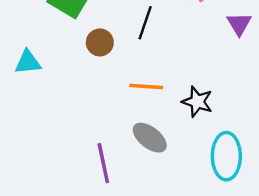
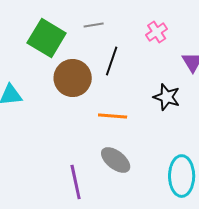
brown circle: (100, 42) -> (73, 78), size x1.6
black star: (197, 102) -> (167, 97), moved

